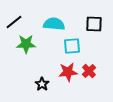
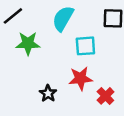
cyan semicircle: (54, 24) -> (63, 18), turned -65
red cross: (89, 71) -> (105, 96), moved

